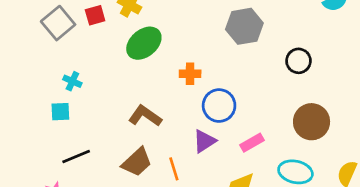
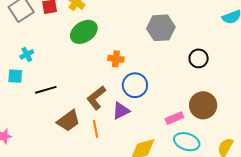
cyan cross: (72, 81) -> (27, 54), turned 32
brown L-shape: (145, 116) -> (96, 98), moved, turned -80
pink rectangle: (252, 143) -> (174, 118), moved
black line: (76, 157) -> (46, 90), moved

